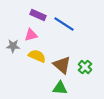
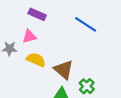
blue line: (64, 24) -> (86, 24), moved
green cross: (85, 67) -> (87, 86), moved

